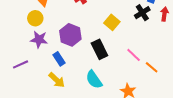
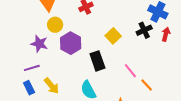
yellow circle: (35, 18) -> (55, 25), moved
blue rectangle: (59, 59) -> (29, 88), moved
purple line: (21, 64) -> (32, 68), moved

